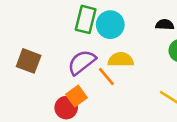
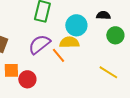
cyan circle: (110, 25) -> (76, 25), moved
orange square: (77, 96) -> (11, 70), moved, turned 35

